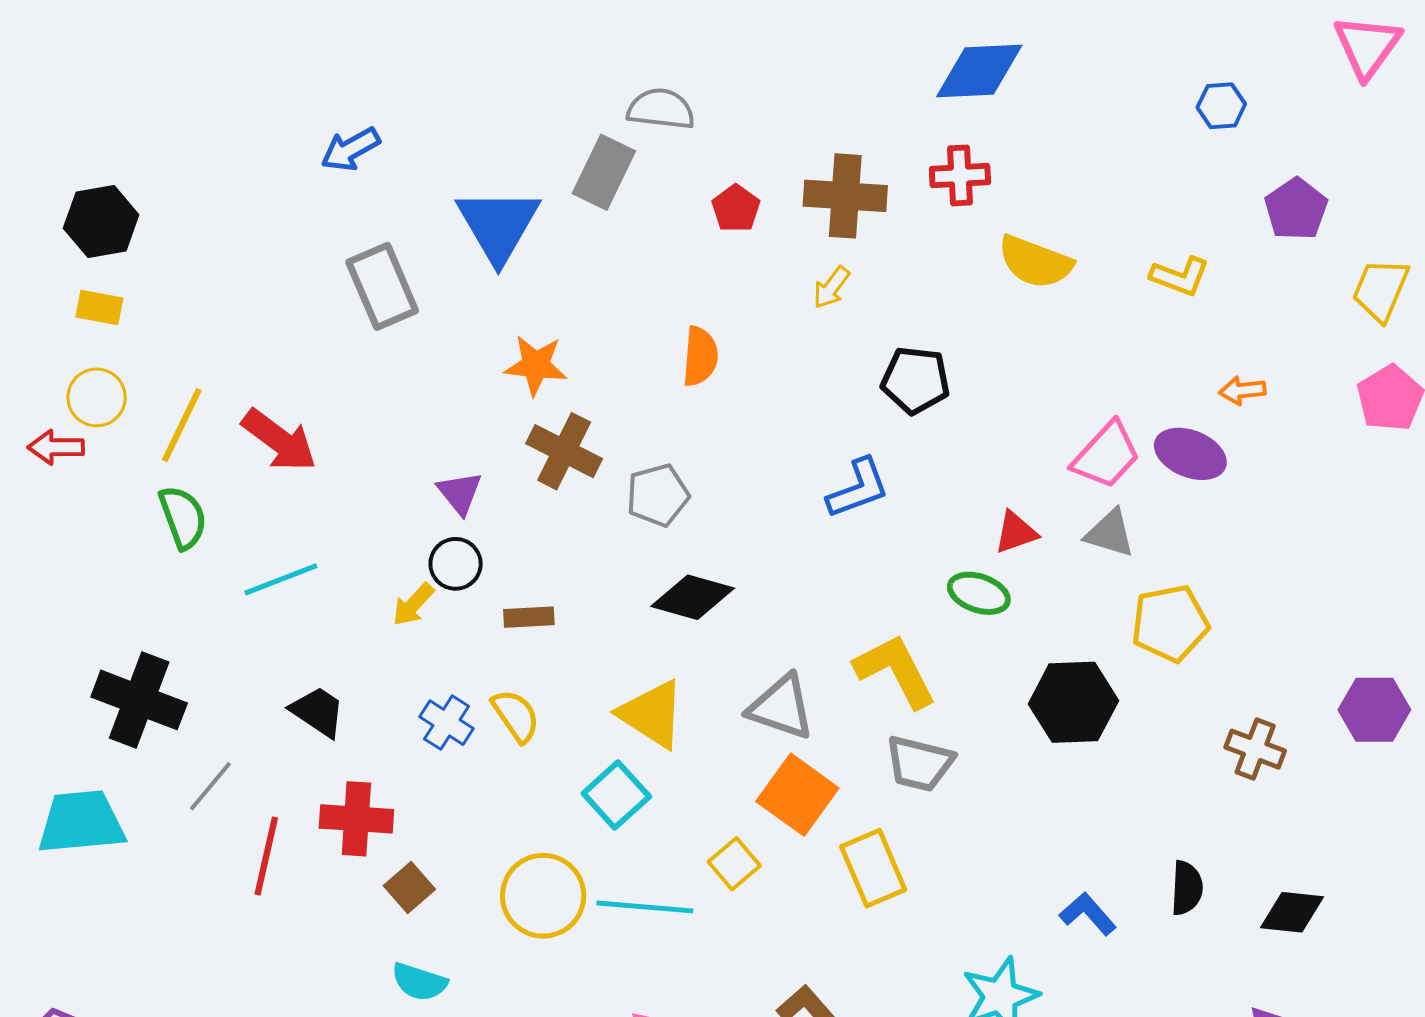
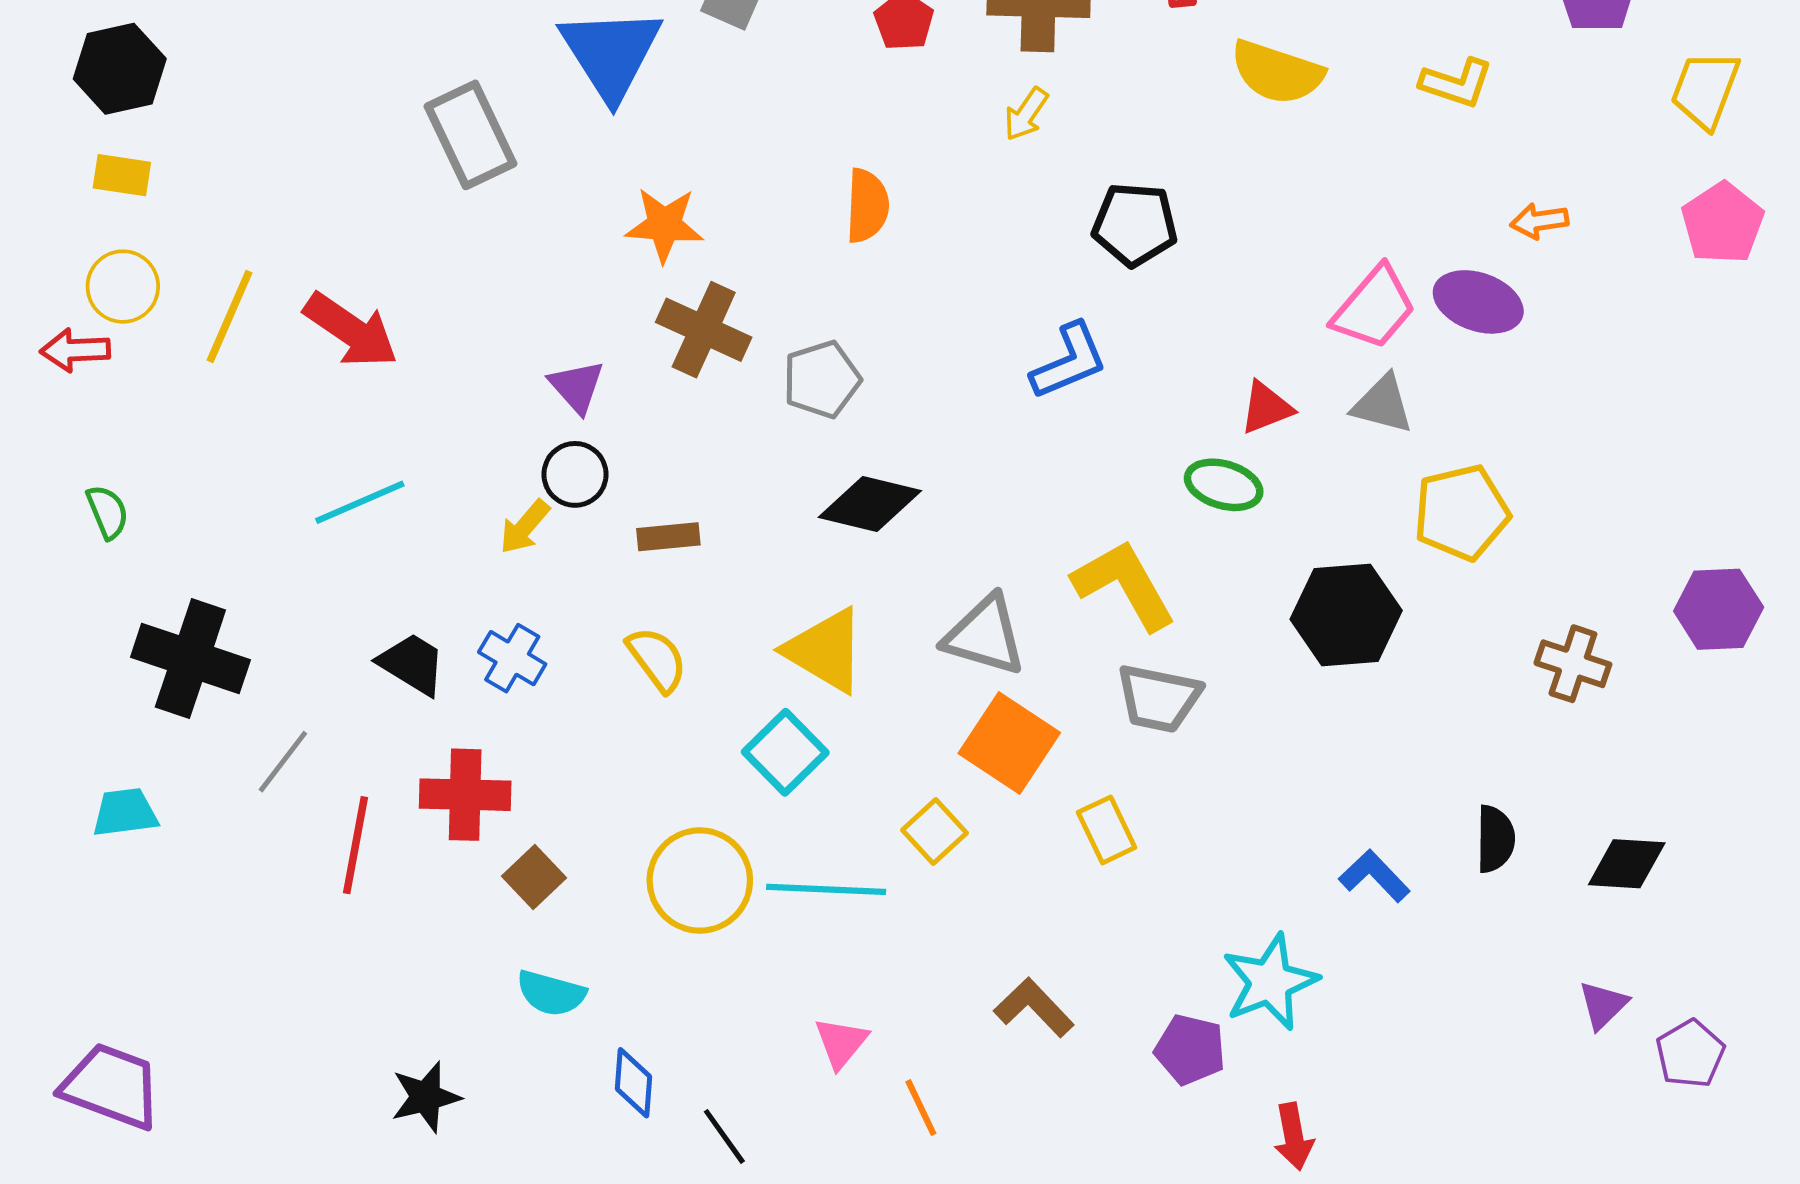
green semicircle: (183, 517) -> (107, 512), moved, size x0.7
blue cross: (447, 723) -> (512, 658), moved
cyan trapezoid: (81, 822) -> (125, 813), size x0.6
yellow rectangle: (873, 868) -> (1107, 830), size x0.7

